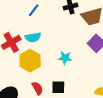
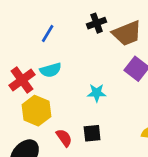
yellow hexagon: (30, 61) -> (36, 111), moved

